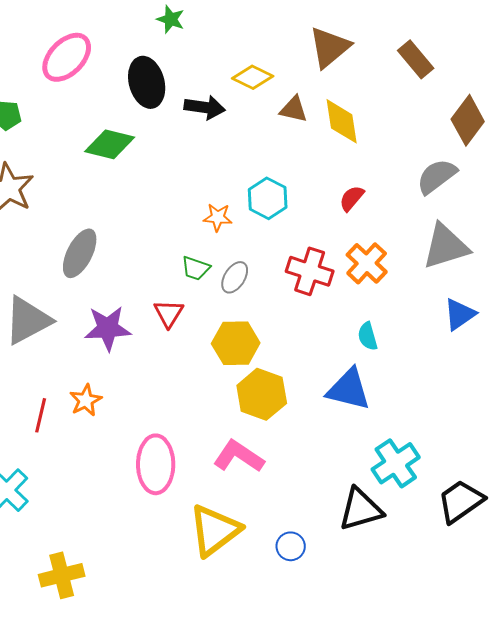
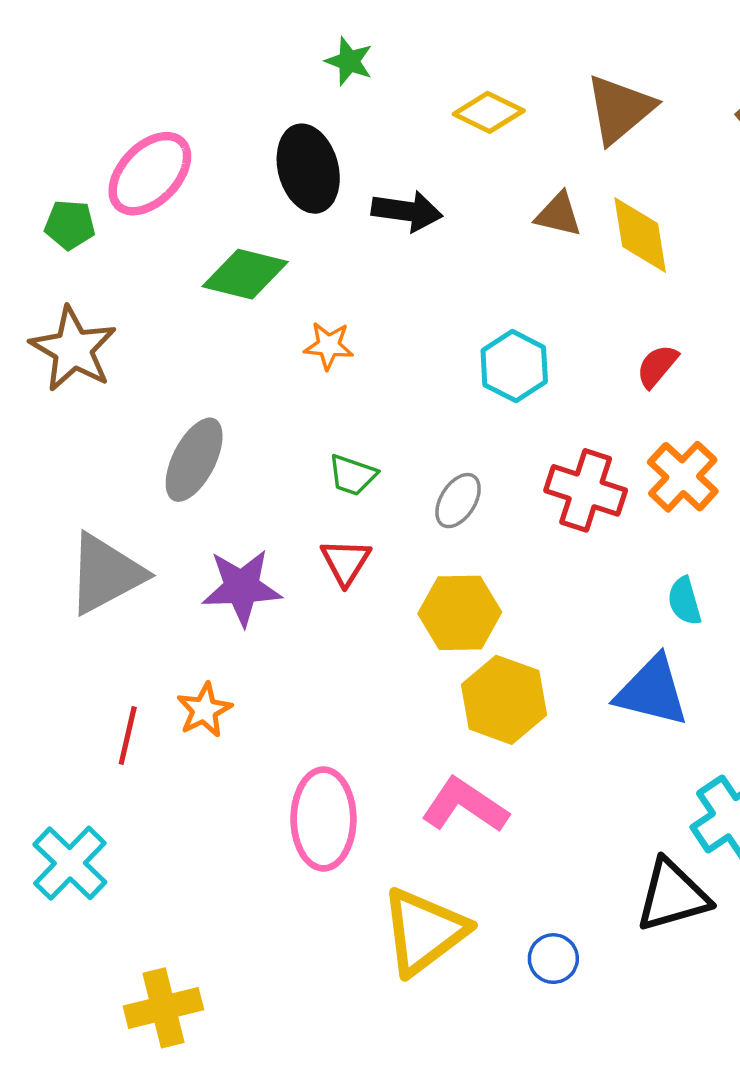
pink ellipse: (67, 57) -> (150, 174), moved
yellow diamond: (253, 77) -> (489, 112), moved
orange star: (218, 217) -> (329, 346), moved
green trapezoid: (196, 268) -> (352, 475), moved

